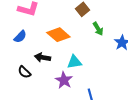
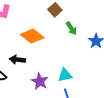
cyan triangle: (74, 62) -> (65, 75), moved

